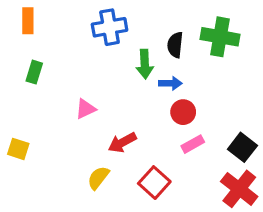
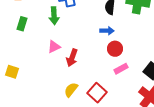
green arrow: (145, 64) -> (54, 16), moved
red arrow: (122, 143) -> (72, 58), moved, turned -42
yellow semicircle: (98, 178) -> (71, 90), moved

